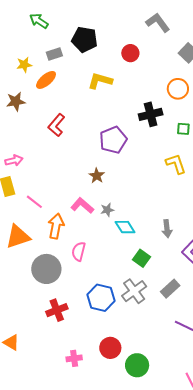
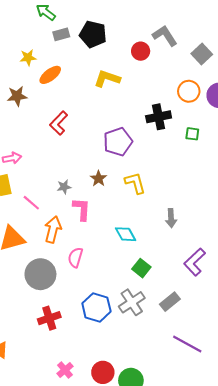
gray L-shape: (158, 23) -> (165, 36), moved
gray rectangle: (54, 54) -> (61, 34), moved
yellow L-shape: (176, 164) -> (135, 183), moved
pink L-shape: (82, 205) -> (82, 209), turned 50
gray star: (107, 210) -> (64, 187), moved
gray arrow: (167, 229) -> (171, 218), moved
red circle: (110, 348) -> (103, 372), moved
pink cross: (74, 358) -> (65, 370), turned -35

